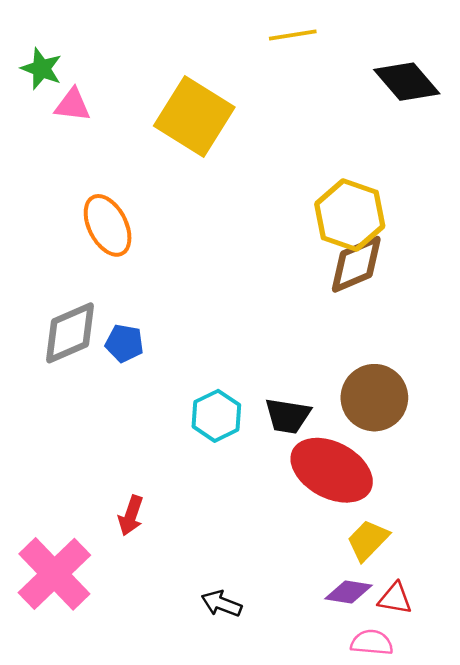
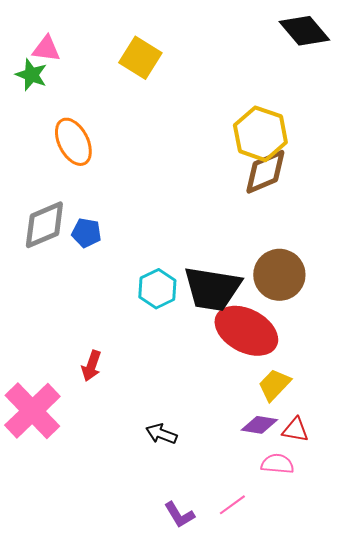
green star: (41, 69) -> (31, 75), moved
yellow square: (194, 117) -> (140, 58), size x0.7
black trapezoid: (288, 416) -> (212, 289), size x1.6

